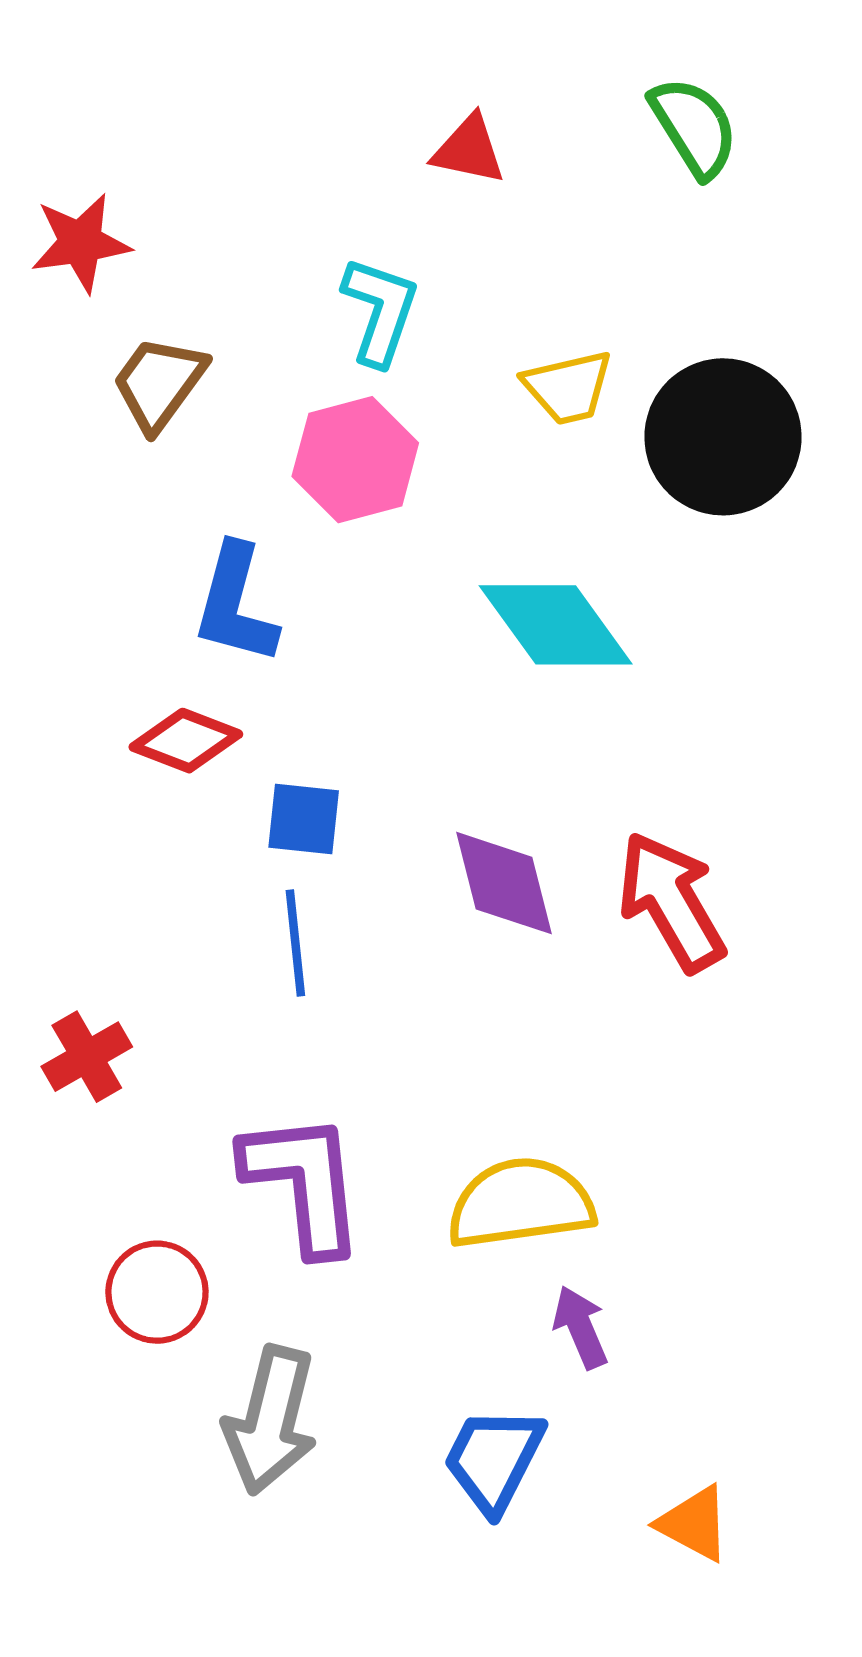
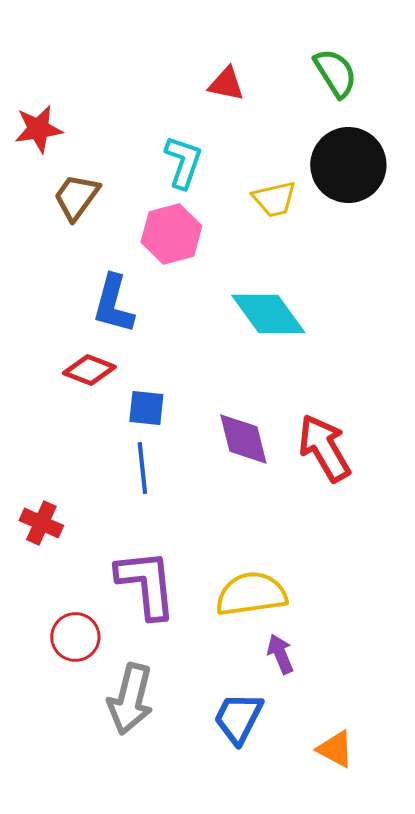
black circle: (723, 437) -> (348, 165), moved
red cross: (87, 1057) -> (41, 523), turned -36

